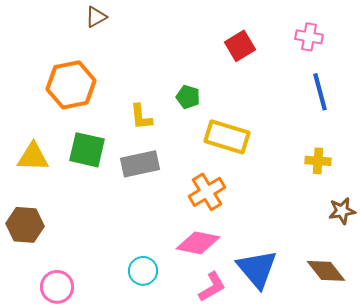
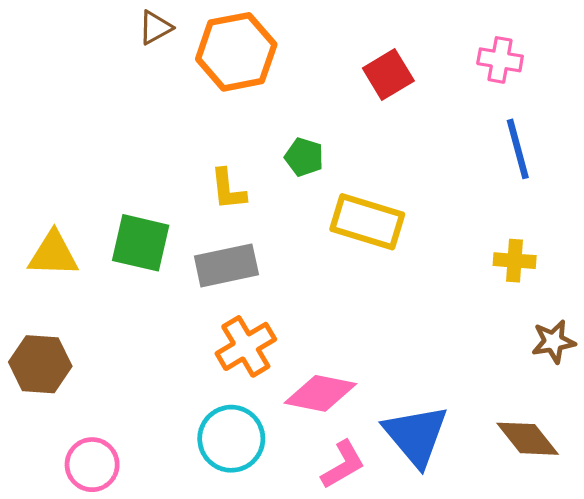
orange hexagon: (71, 85) -> (236, 52), moved
orange cross: (207, 192) -> (246, 346), moved
cyan circle: (143, 271) -> (231, 439), size x1.4

